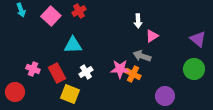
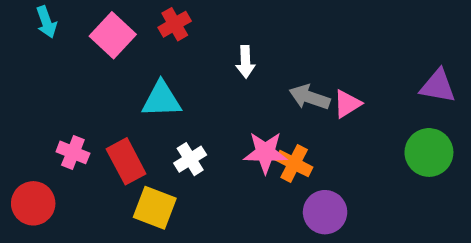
white arrow: (138, 21) -> (245, 62), moved
pink triangle: (152, 36) -> (347, 104), moved
purple triangle: (198, 39) -> (438, 86), turned -30
gray arrow: (142, 56) -> (310, 97), moved
purple circle: (165, 96) -> (325, 212), moved

